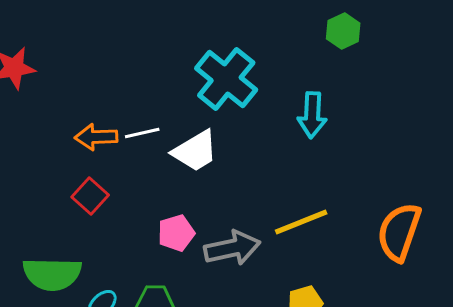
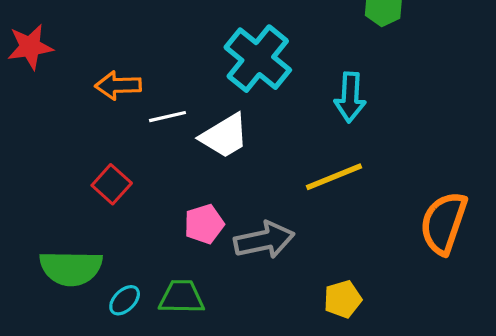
orange arrow: (96, 137) -> (118, 85), moved
yellow line: (301, 222) -> (334, 177), moved

